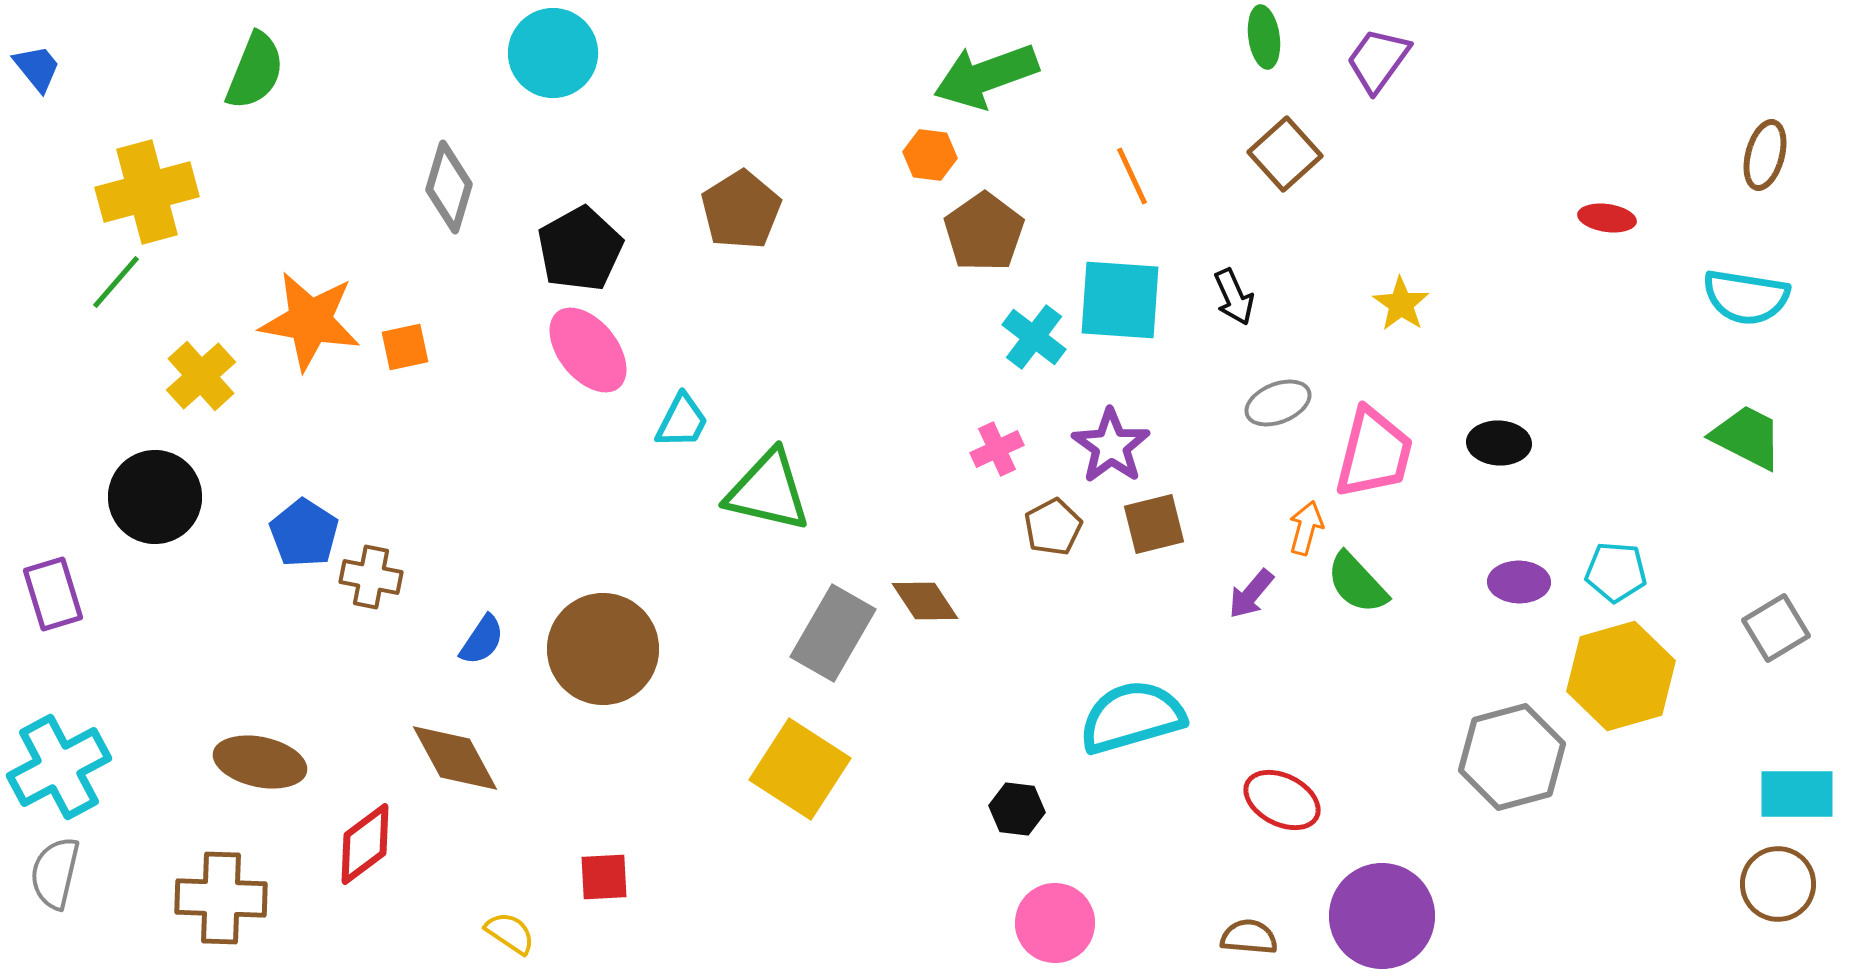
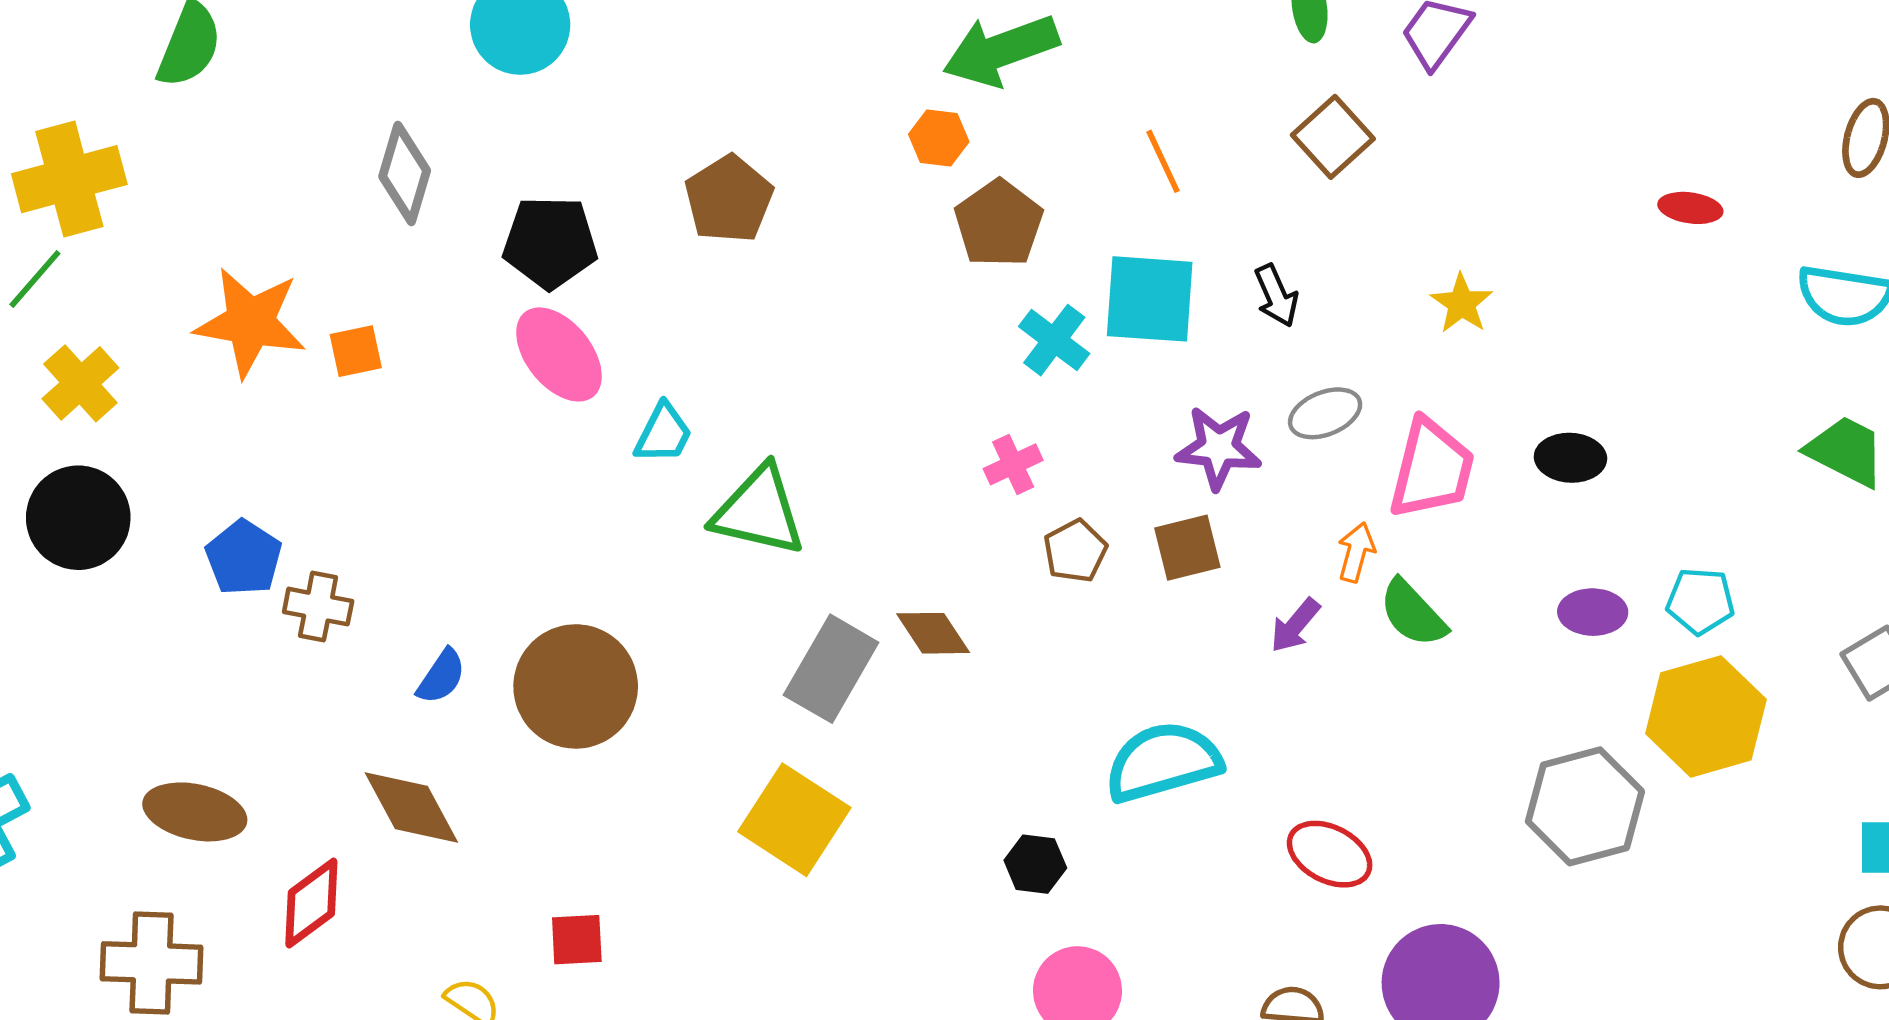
black pentagon: (580, 249) -> (550, 242), turned 30
yellow cross: (201, 376) -> (80, 383), moved
purple star: (1111, 446) -> (1219, 448), moved, turned -30

